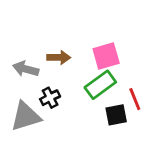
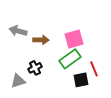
gray arrow: (26, 69) -> (18, 31), moved
gray triangle: (26, 116) -> (18, 81), size x0.7

